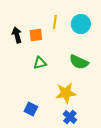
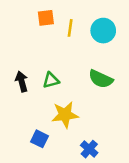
black arrow: (17, 35) -> (22, 82), moved
orange square: (36, 35) -> (46, 18), moved
yellow star: (66, 93) -> (65, 115), moved

